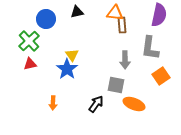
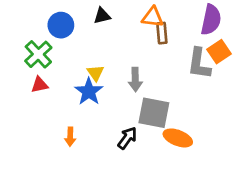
gray arrow: (125, 60) -> (135, 80), moved
orange square: (161, 76) -> (219, 52), moved
gray square: (116, 85) -> (154, 113), size x1.4

